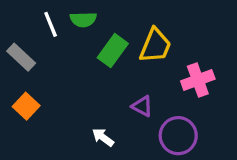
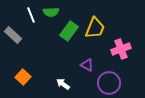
orange square: (26, 106) -> (23, 77), moved

